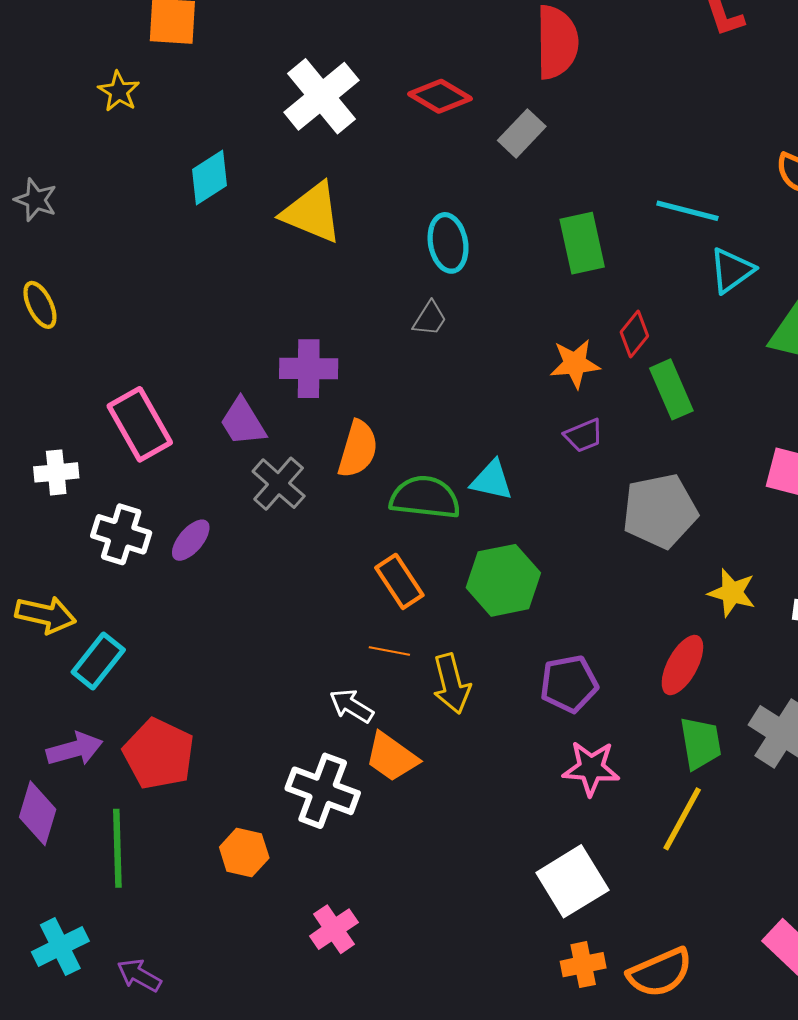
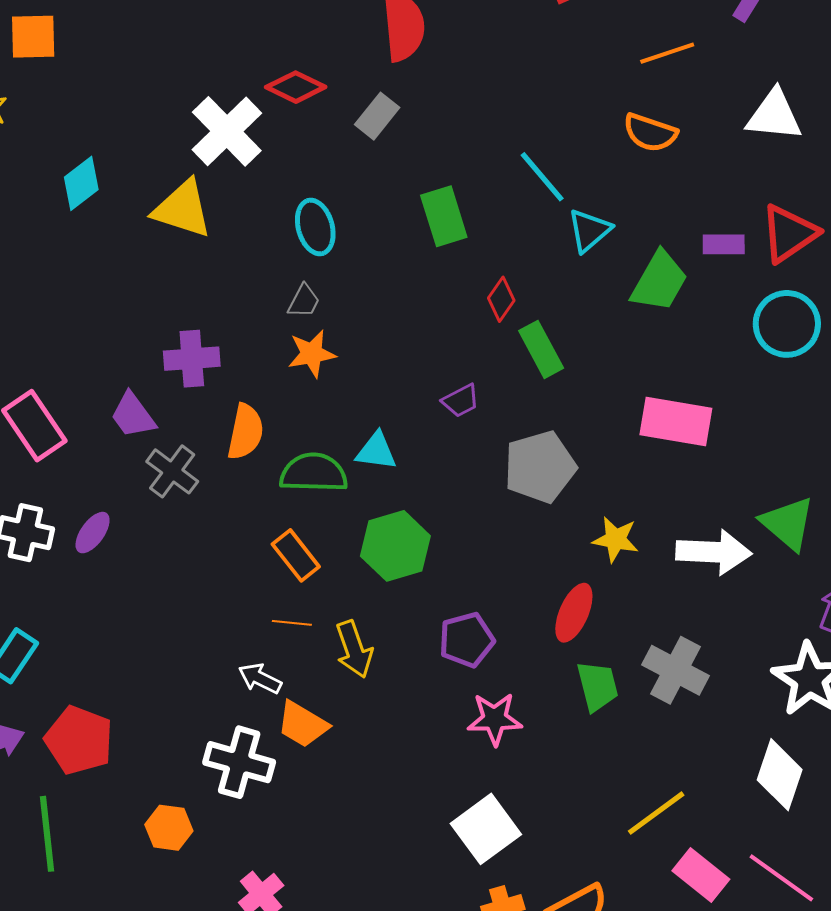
white cross: (321, 96) -> (227, 131), moved
cyan line: (687, 211) -> (542, 177), turned 40
orange star: (575, 364) -> (312, 354), moved
yellow line: (682, 819) -> (656, 813), moved, turned 30

